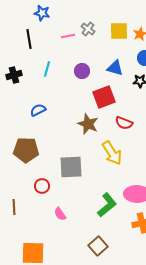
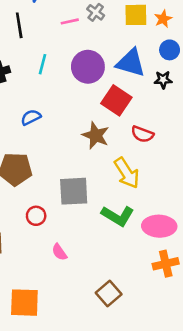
blue triangle: (115, 68) -> (131, 63), size x1.4
purple circle: (82, 71) -> (88, 67), size x1.6
red square: (104, 97) -> (116, 100), turned -35
green L-shape: (107, 205) -> (118, 216), moved, turned 70

